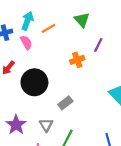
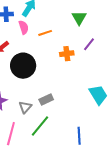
orange line: (48, 28) -> (45, 33), moved
gray rectangle: (65, 103) -> (46, 100), moved

